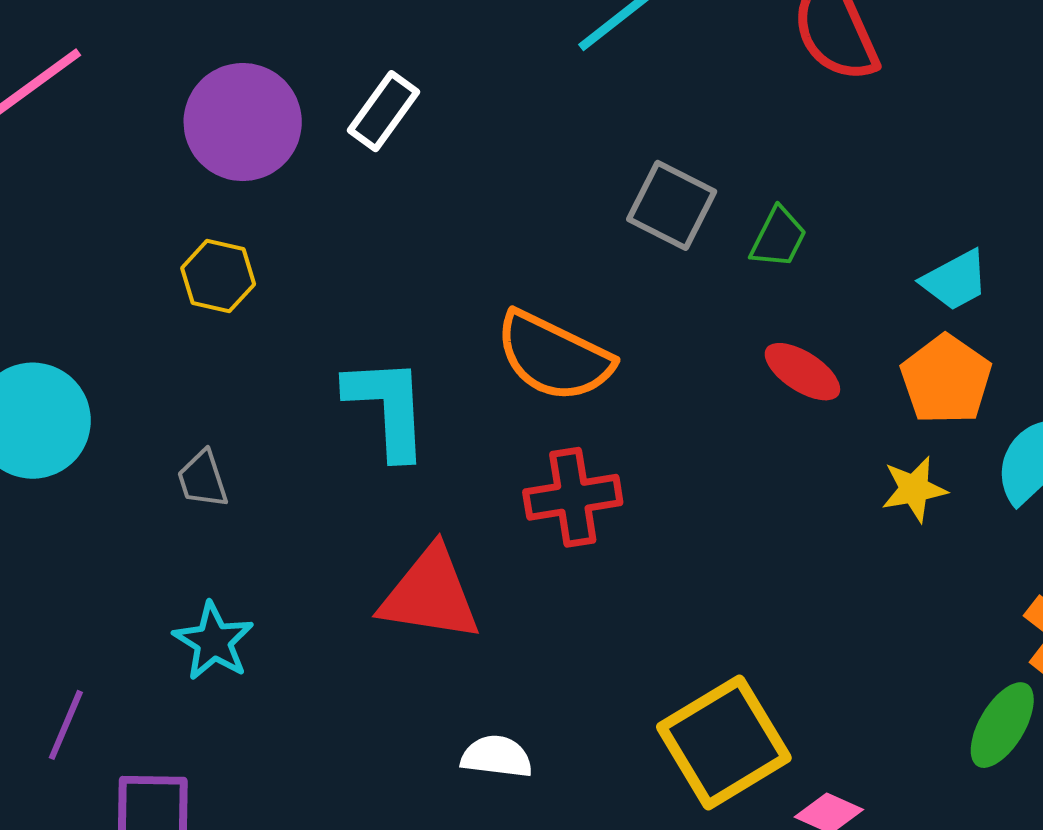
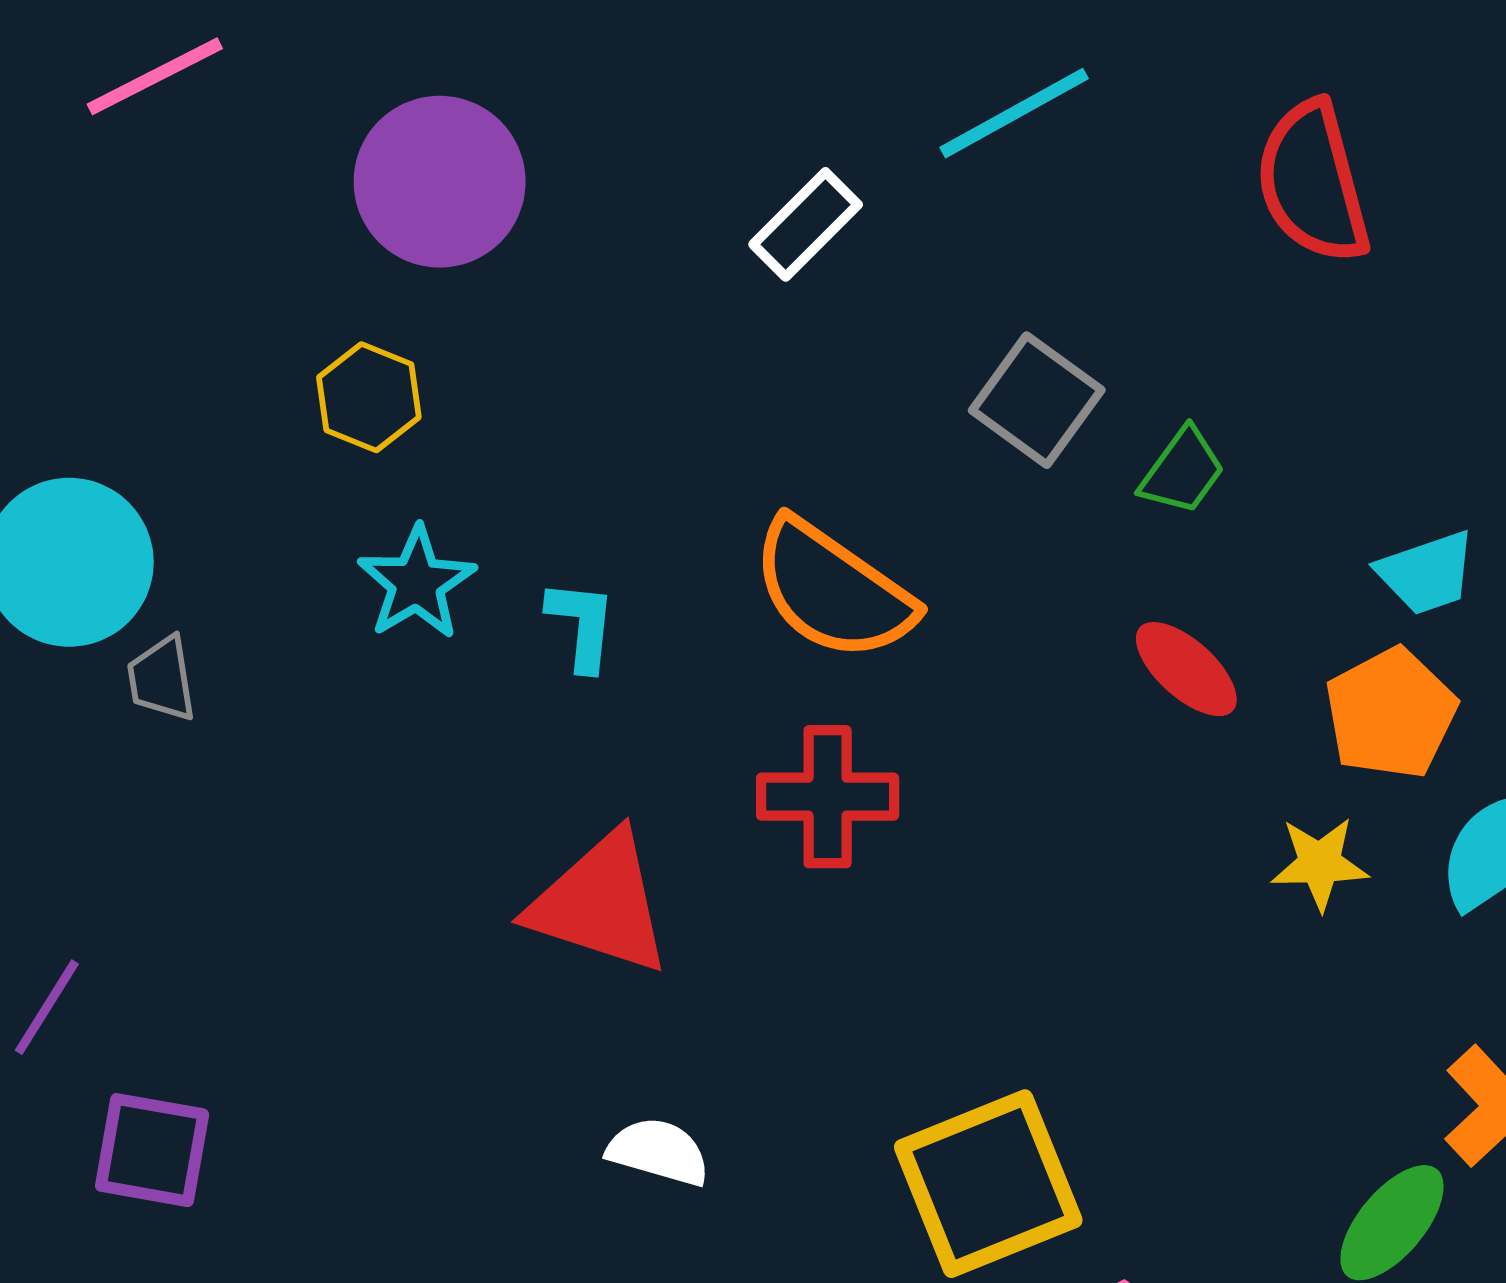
white rectangle: (384, 111) -> (806, 224), moved
cyan L-shape: (387, 407) -> (582, 625), size x0.6
gray trapezoid: (203, 479) -> (162, 679), moved
cyan star: (214, 641) -> (417, 583), moved

